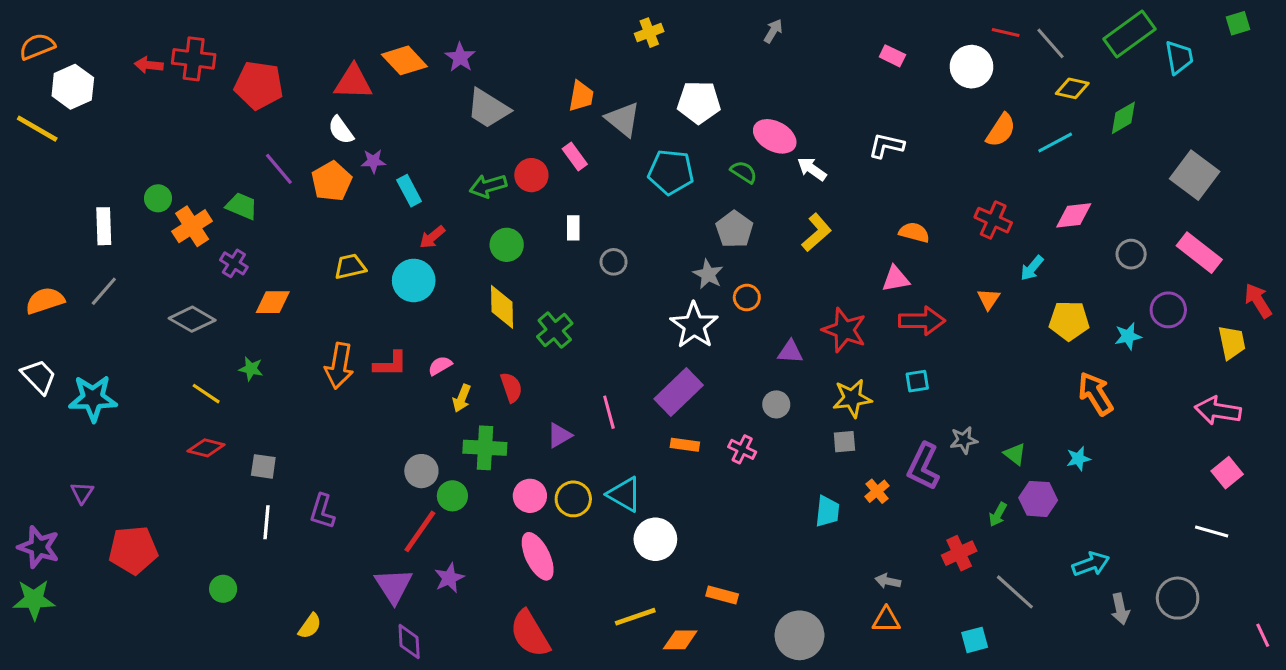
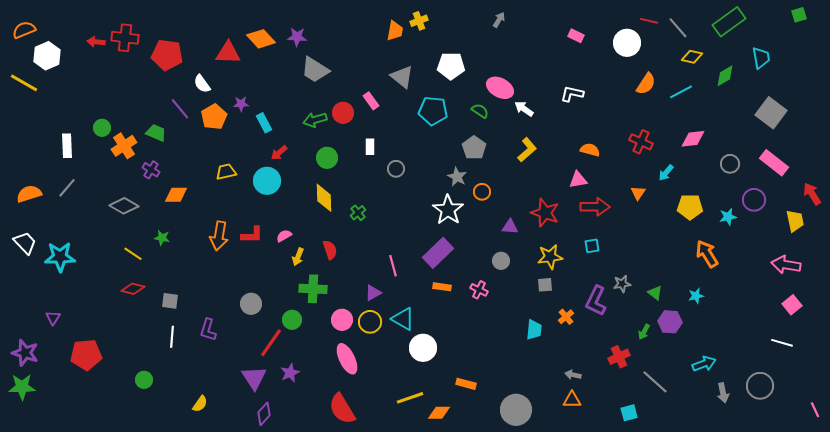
purple star: (460, 57) -> (297, 37), turned -30
cyan trapezoid: (1179, 57) -> (761, 58), moved
orange trapezoid: (581, 96) -> (395, 31), moved
white semicircle: (341, 130) -> (202, 84), moved
green cross: (555, 330) -> (358, 213), size x0.7
purple triangle: (559, 435) -> (373, 293), moved
gray circle: (421, 471) -> (251, 304), moved
purple diamond: (409, 641) -> (264, 414), turned 45

